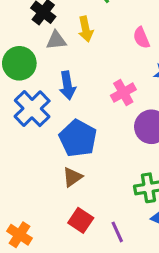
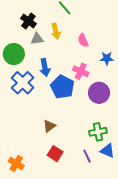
pink semicircle: (141, 38) -> (83, 40), moved
pink cross: (123, 93) -> (81, 71), turned -35
blue pentagon: (78, 138) -> (62, 87), moved
purple line: (117, 232) -> (87, 156), moved

